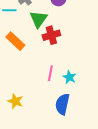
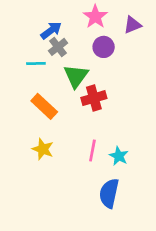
yellow star: (15, 101) -> (43, 149), moved

